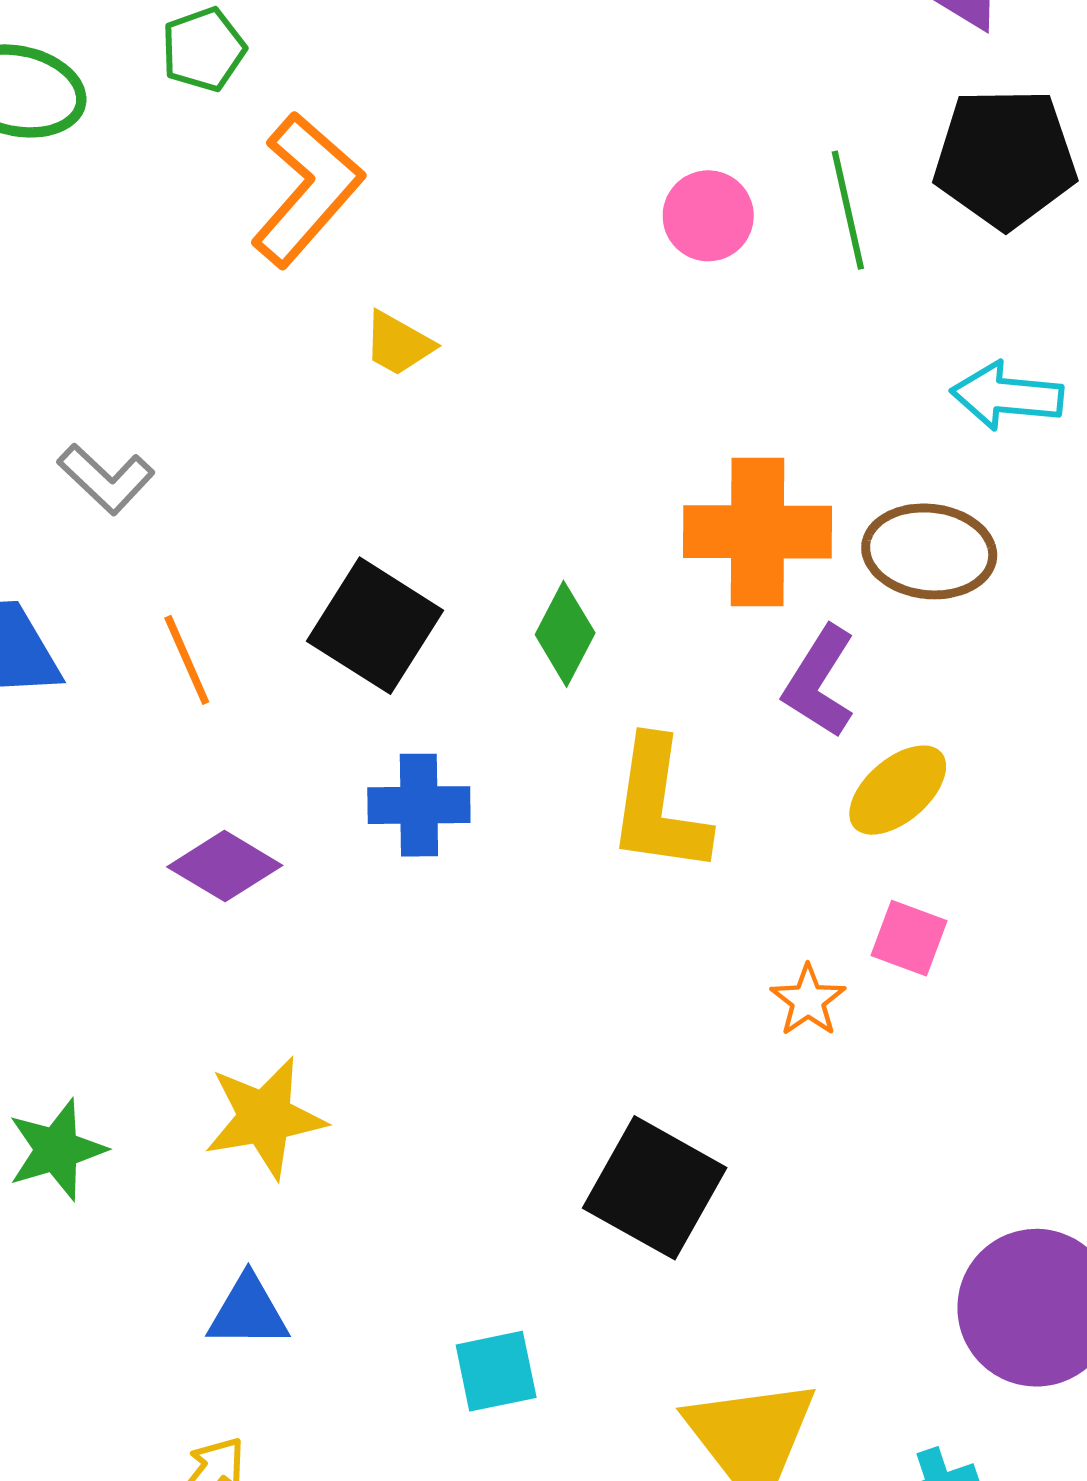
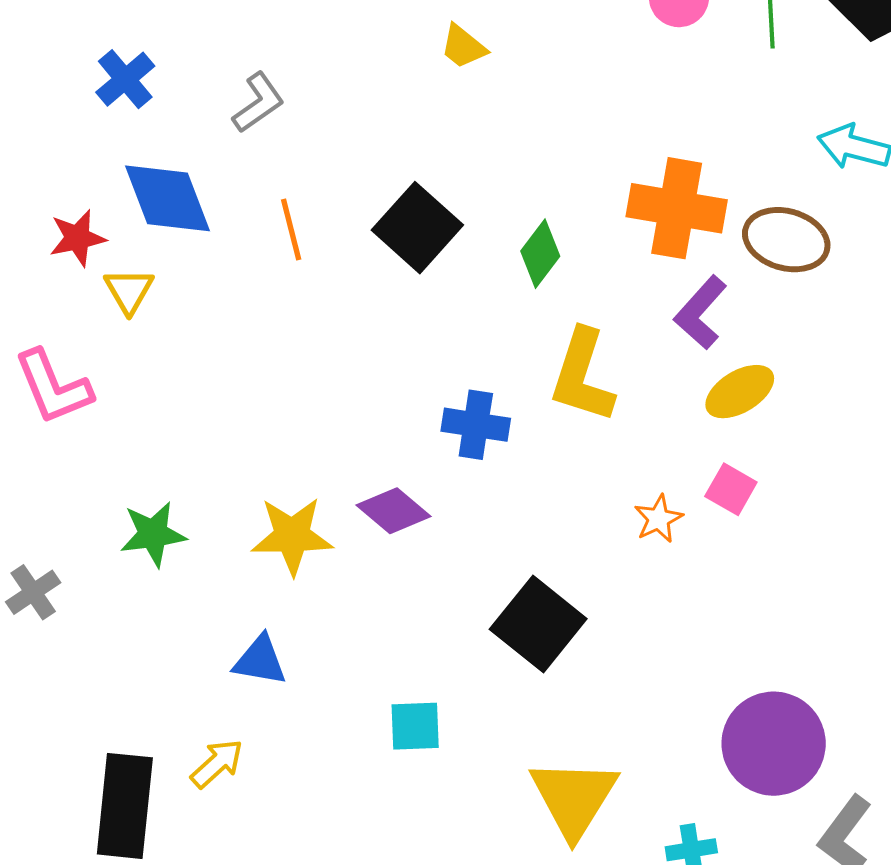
gray L-shape: (106, 479) -> (258, 103), turned -88
blue cross: (419, 805) -> (476, 425), moved
purple diamond: (225, 866) -> (394, 511), moved

